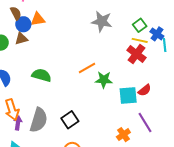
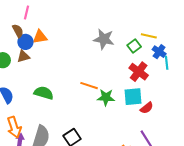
green square: (140, 25) -> (134, 46), moved
yellow line: (140, 40) -> (149, 36), moved
orange line: (87, 68) -> (89, 86), turned 48
cyan square: (128, 96) -> (133, 97), moved

